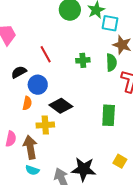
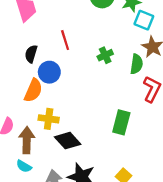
green cross: (83, 60) -> (105, 55), turned -32
black semicircle: (19, 72) -> (31, 54), turned -56
orange semicircle: (27, 103) -> (33, 90), size x1.5
black diamond: (61, 106) -> (68, 141), moved

